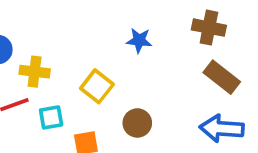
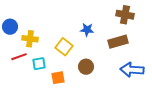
blue star: (139, 40) -> (87, 30), moved
brown rectangle: (222, 77) -> (118, 42), moved, turned -54

